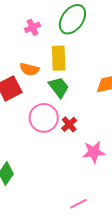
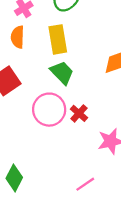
orange semicircle: (29, 69) -> (18, 37), moved, turned 84
pink line: (78, 204) -> (85, 184), moved

